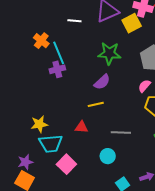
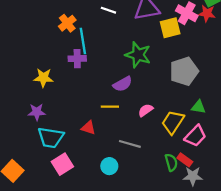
pink semicircle: (144, 86) -> (146, 110), moved
yellow star: (39, 124) -> (43, 78), moved
purple star: (25, 162) -> (37, 112), moved

